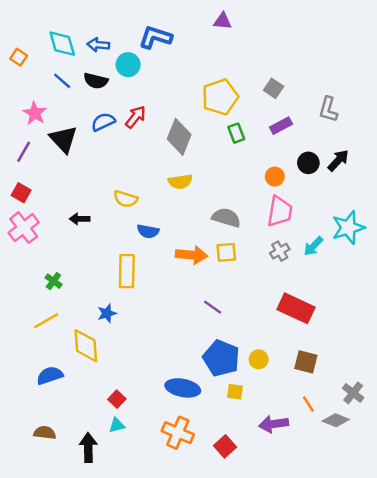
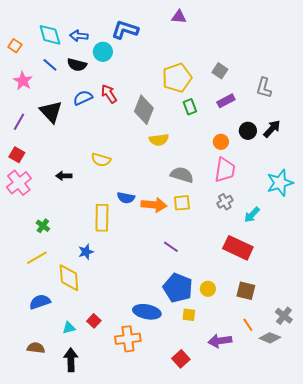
pink star: (35, 113) -> (23, 81), moved
red arrow: (136, 117) -> (109, 94), turned -72
yellow semicircle: (180, 182) -> (159, 140), moved
blue semicircle: (148, 231) -> (126, 198), moved
cyan arrow: (313, 246) -> (252, 215), moved
cyan triangle: (117, 425) -> (69, 328), moved
orange cross: (178, 433) -> (128, 339), moved, turned -30

